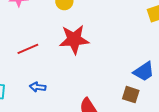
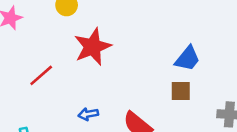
blue arrow: (38, 87) -> (88, 114), moved

